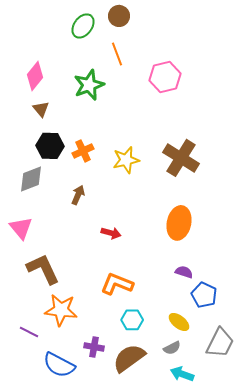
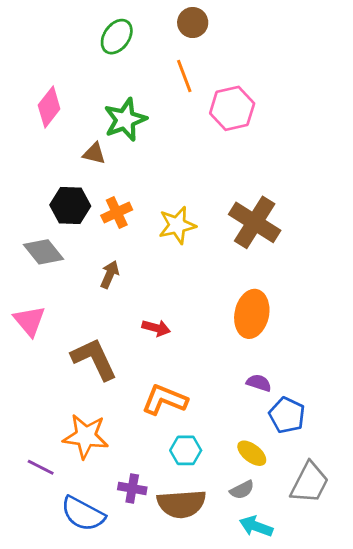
brown circle: (119, 16) -> (193, 23), moved
orange line: (117, 54) -> (184, 76), moved
brown triangle: (41, 109) -> (94, 153), moved, turned -36
gray diamond: (31, 179) -> (43, 252), turned 72
brown L-shape: (43, 269) -> (94, 359), moved
brown semicircle: (129, 358) -> (181, 504), turned -148

